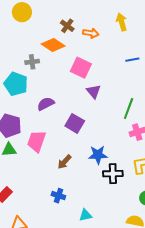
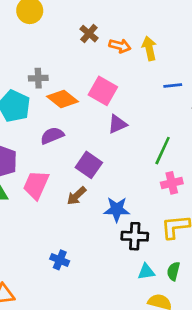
yellow arrow: (122, 22) -> (149, 48), moved
orange diamond: (53, 45) -> (63, 99), moved
purple triangle: (94, 91) -> (117, 124), turned 42
brown arrow: (64, 162) -> (77, 196), moved
cyan triangle: (85, 215) -> (146, 272), moved

